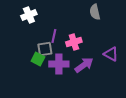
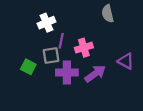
white cross: (29, 15) -> (46, 23), moved
green square: (38, 59) -> (28, 67), moved

